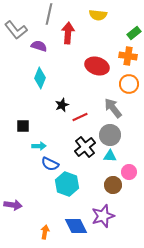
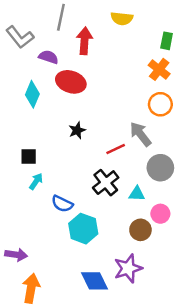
green rectangle: (134, 33) -> (167, 41), turned -40
orange cross: (128, 56) -> (159, 69), turned 30
red ellipse: (97, 66) -> (71, 82), moved
cyan diamond: (40, 78) -> (32, 94), moved
red line: (80, 117) -> (116, 149), moved
gray circle: (110, 135) -> (160, 168), moved
cyan arrow: (39, 146) -> (36, 181), moved, turned -56
orange arrow: (45, 232) -> (31, 288), moved, size x1.6

